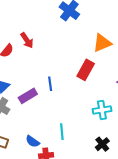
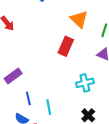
orange triangle: (102, 43) -> (79, 19), turned -48
blue line: (50, 84) -> (28, 98), moved

